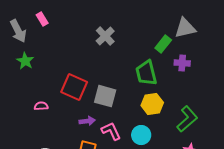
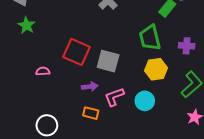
purple cross: (182, 63) -> (187, 46), moved
pink L-shape: (111, 131) -> (114, 97), turned -85

